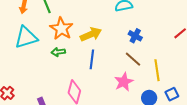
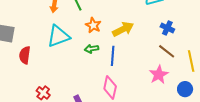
orange star: (61, 29) -> (93, 25), size x0.7
blue line: (92, 59) -> (113, 56), moved

